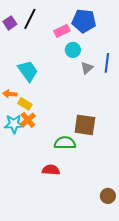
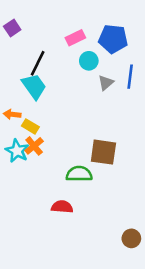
black line: (30, 19) -> (38, 63), moved
blue pentagon: (84, 21) -> (113, 39), moved
cyan star: (14, 124) -> (17, 151), turned 30

